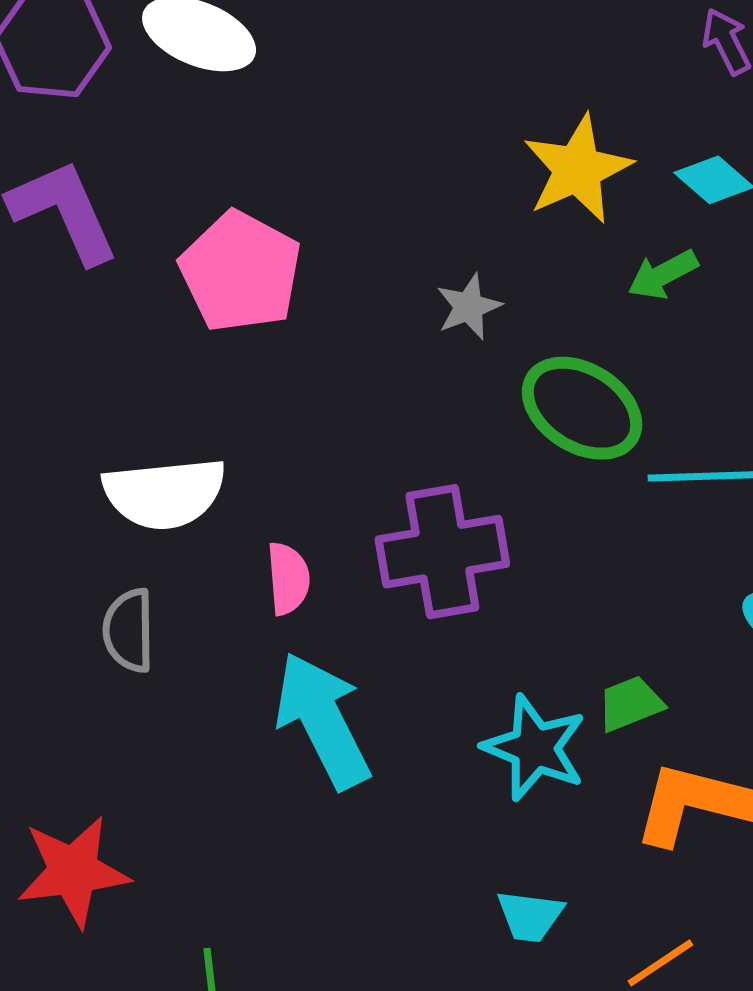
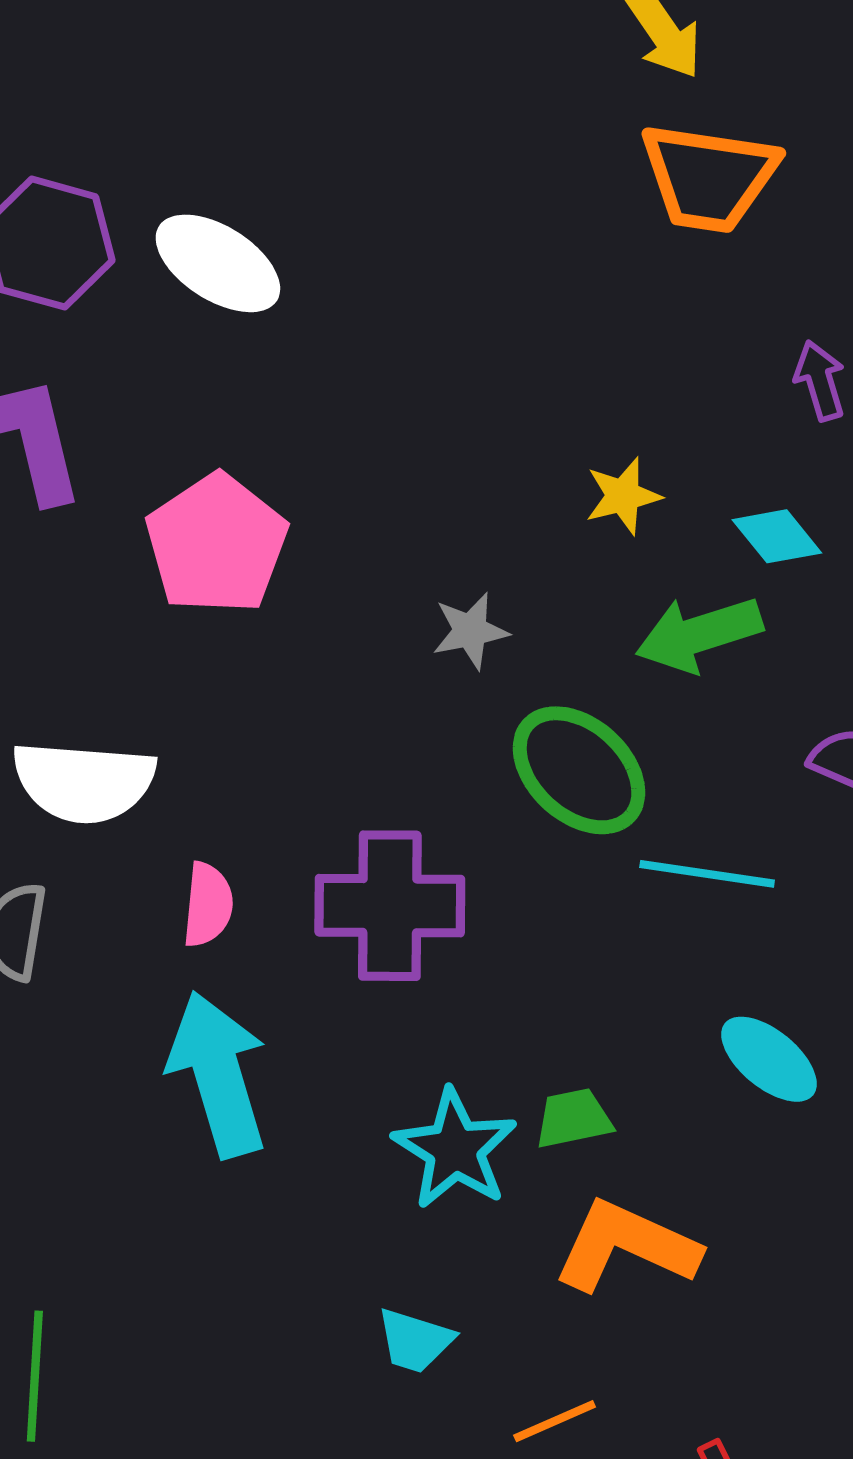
yellow star: (577, 169) -> (623, 496), size x0.6
green arrow: (663, 275) -> (699, 634), size x1.5

